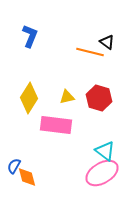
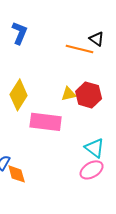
yellow triangle: (67, 97) -> (69, 94), moved
pink ellipse: (102, 173) -> (92, 170), size x0.7

